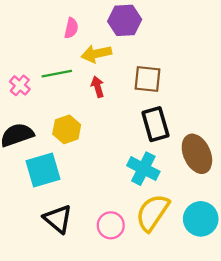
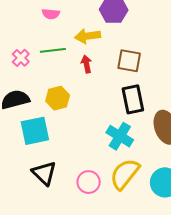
pink semicircle: (71, 28) -> (51, 14), moved, turned 78

